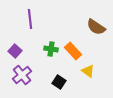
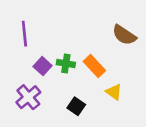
purple line: (30, 19) -> (24, 34), moved
purple square: (15, 51) -> (43, 66), moved

